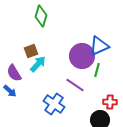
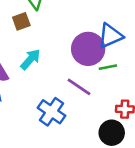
brown square: (31, 51) -> (21, 21), moved
green line: (97, 70) -> (108, 67), turned 64

